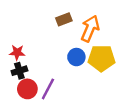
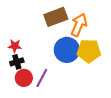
brown rectangle: (64, 19) -> (56, 17), size x1.6
blue circle: (76, 57) -> (67, 50), size x1.6

